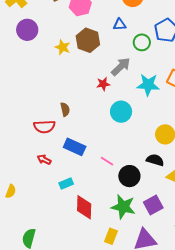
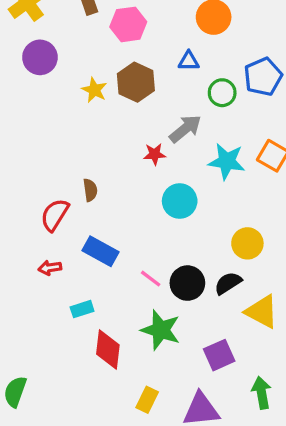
red semicircle: (44, 127) -> (55, 215), turned 120
red arrow: (44, 160) -> (50, 268), turned -40
black semicircle: (155, 160) -> (228, 283), turned -54
black circle: (129, 176) -> (187, 283), moved
green star: (123, 207) -> (161, 330), moved

